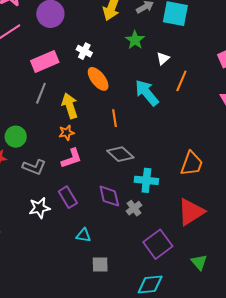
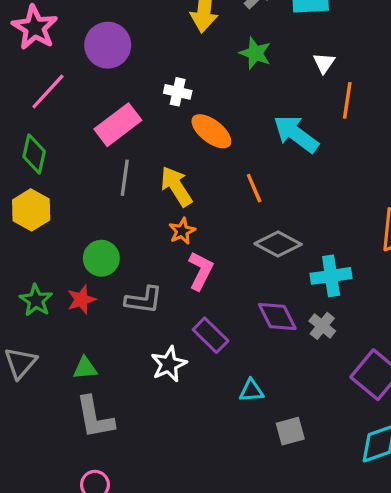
white triangle: (163, 58) -> (324, 63), moved
pink L-shape: (71, 158) -> (201, 271), turned -30

